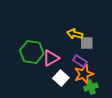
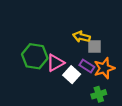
orange star: (84, 74) -> (104, 68), moved
white square: (61, 78) -> (72, 75), moved

